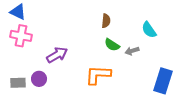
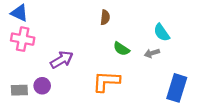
brown semicircle: (106, 21) -> (105, 17), moved
gray arrow: (132, 51) -> (152, 53), moved

